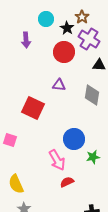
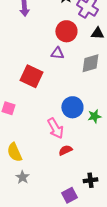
red circle: (64, 52) -> (66, 31), moved
gray diamond: (92, 95) -> (90, 63), turned 65
green star: (93, 157) -> (94, 116), moved

